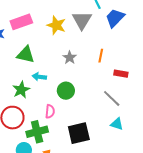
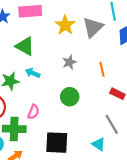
orange line: (101, 56) -> (102, 69), turned -40
green circle: (66, 91) -> (70, 97), moved
gray line: (112, 98) -> (112, 124), moved

